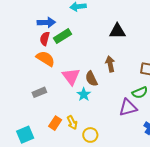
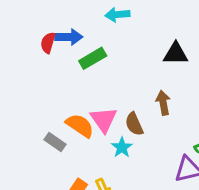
red semicircle: (45, 39) -> (48, 43), moved
orange semicircle: (45, 59) -> (80, 126), moved
gray rectangle: (39, 92) -> (55, 142), turned 56

